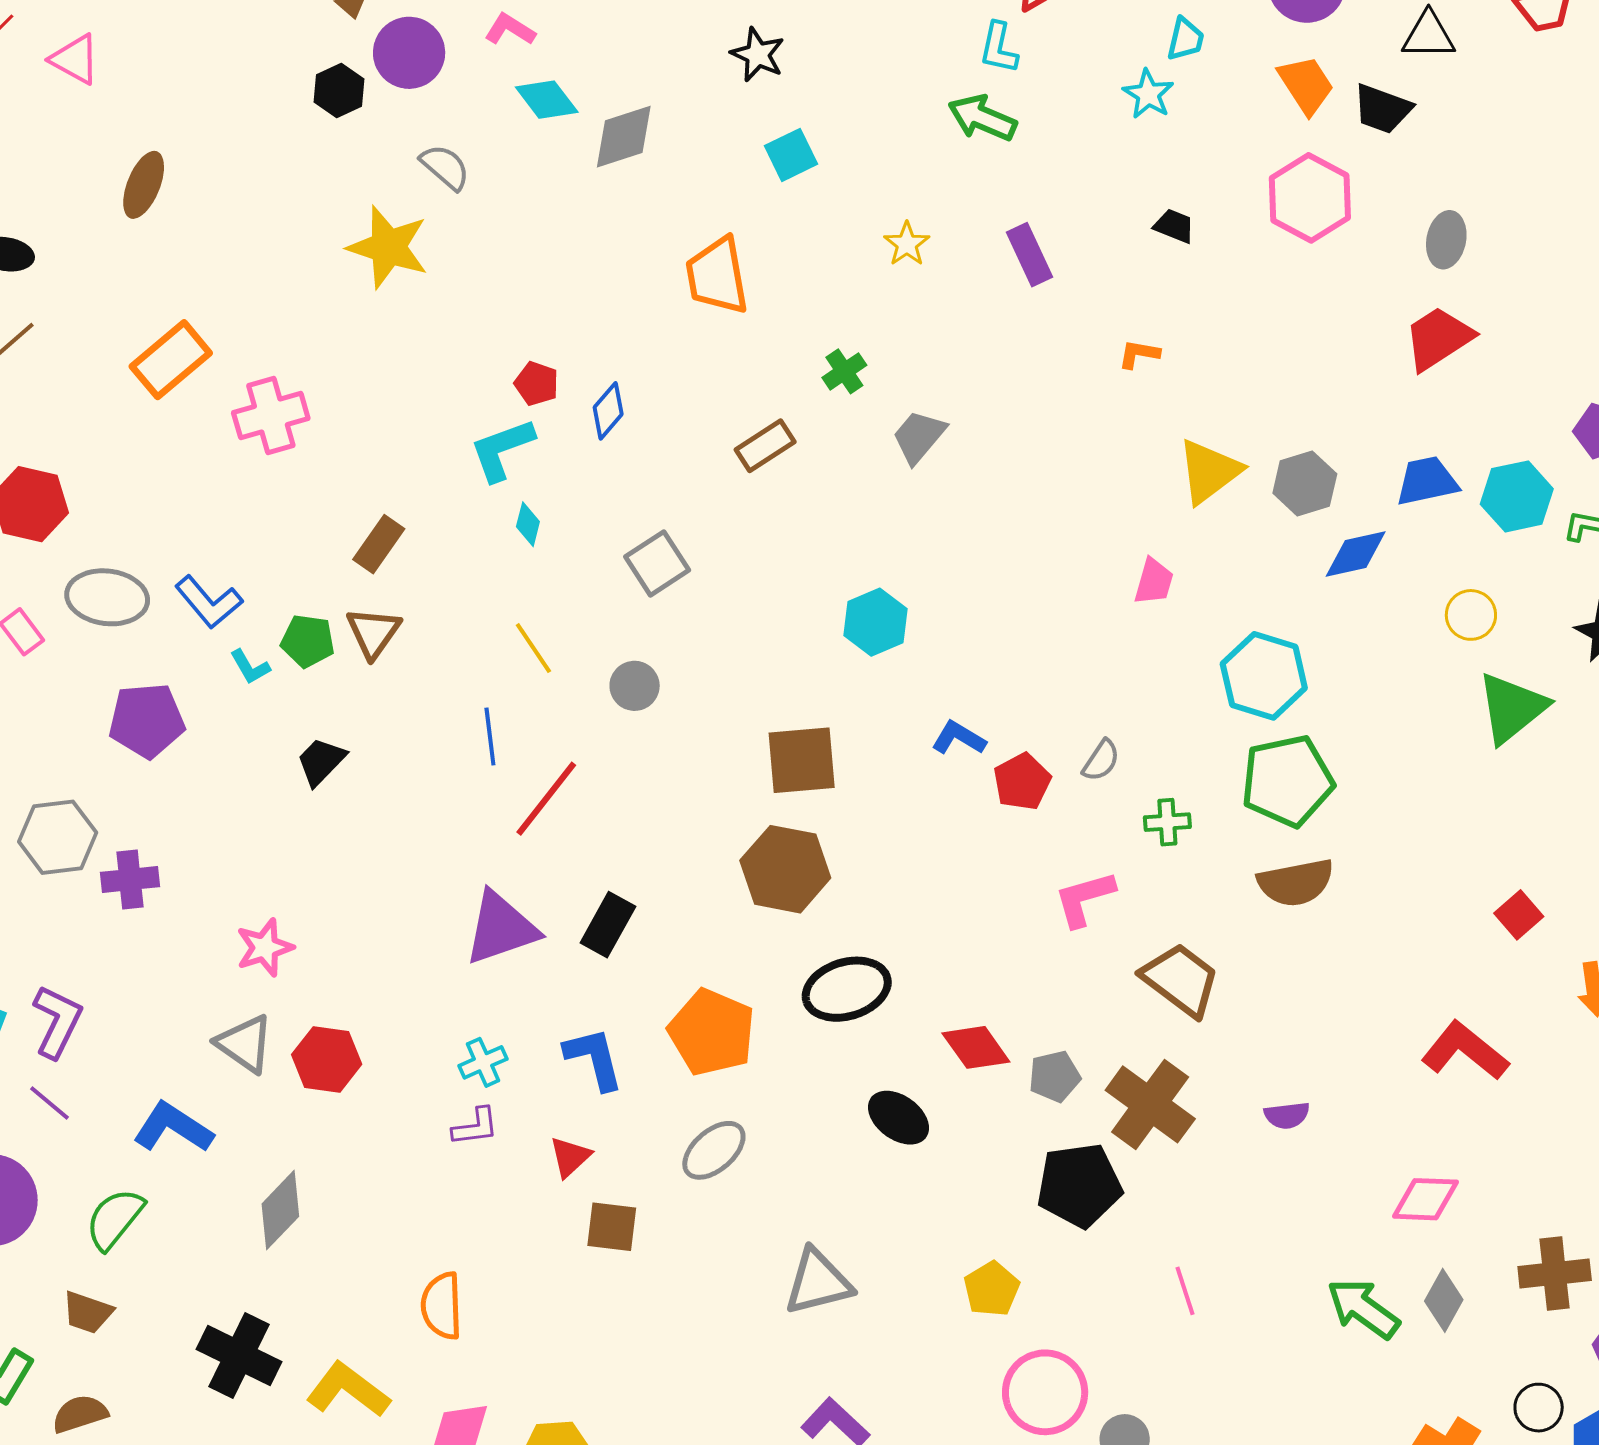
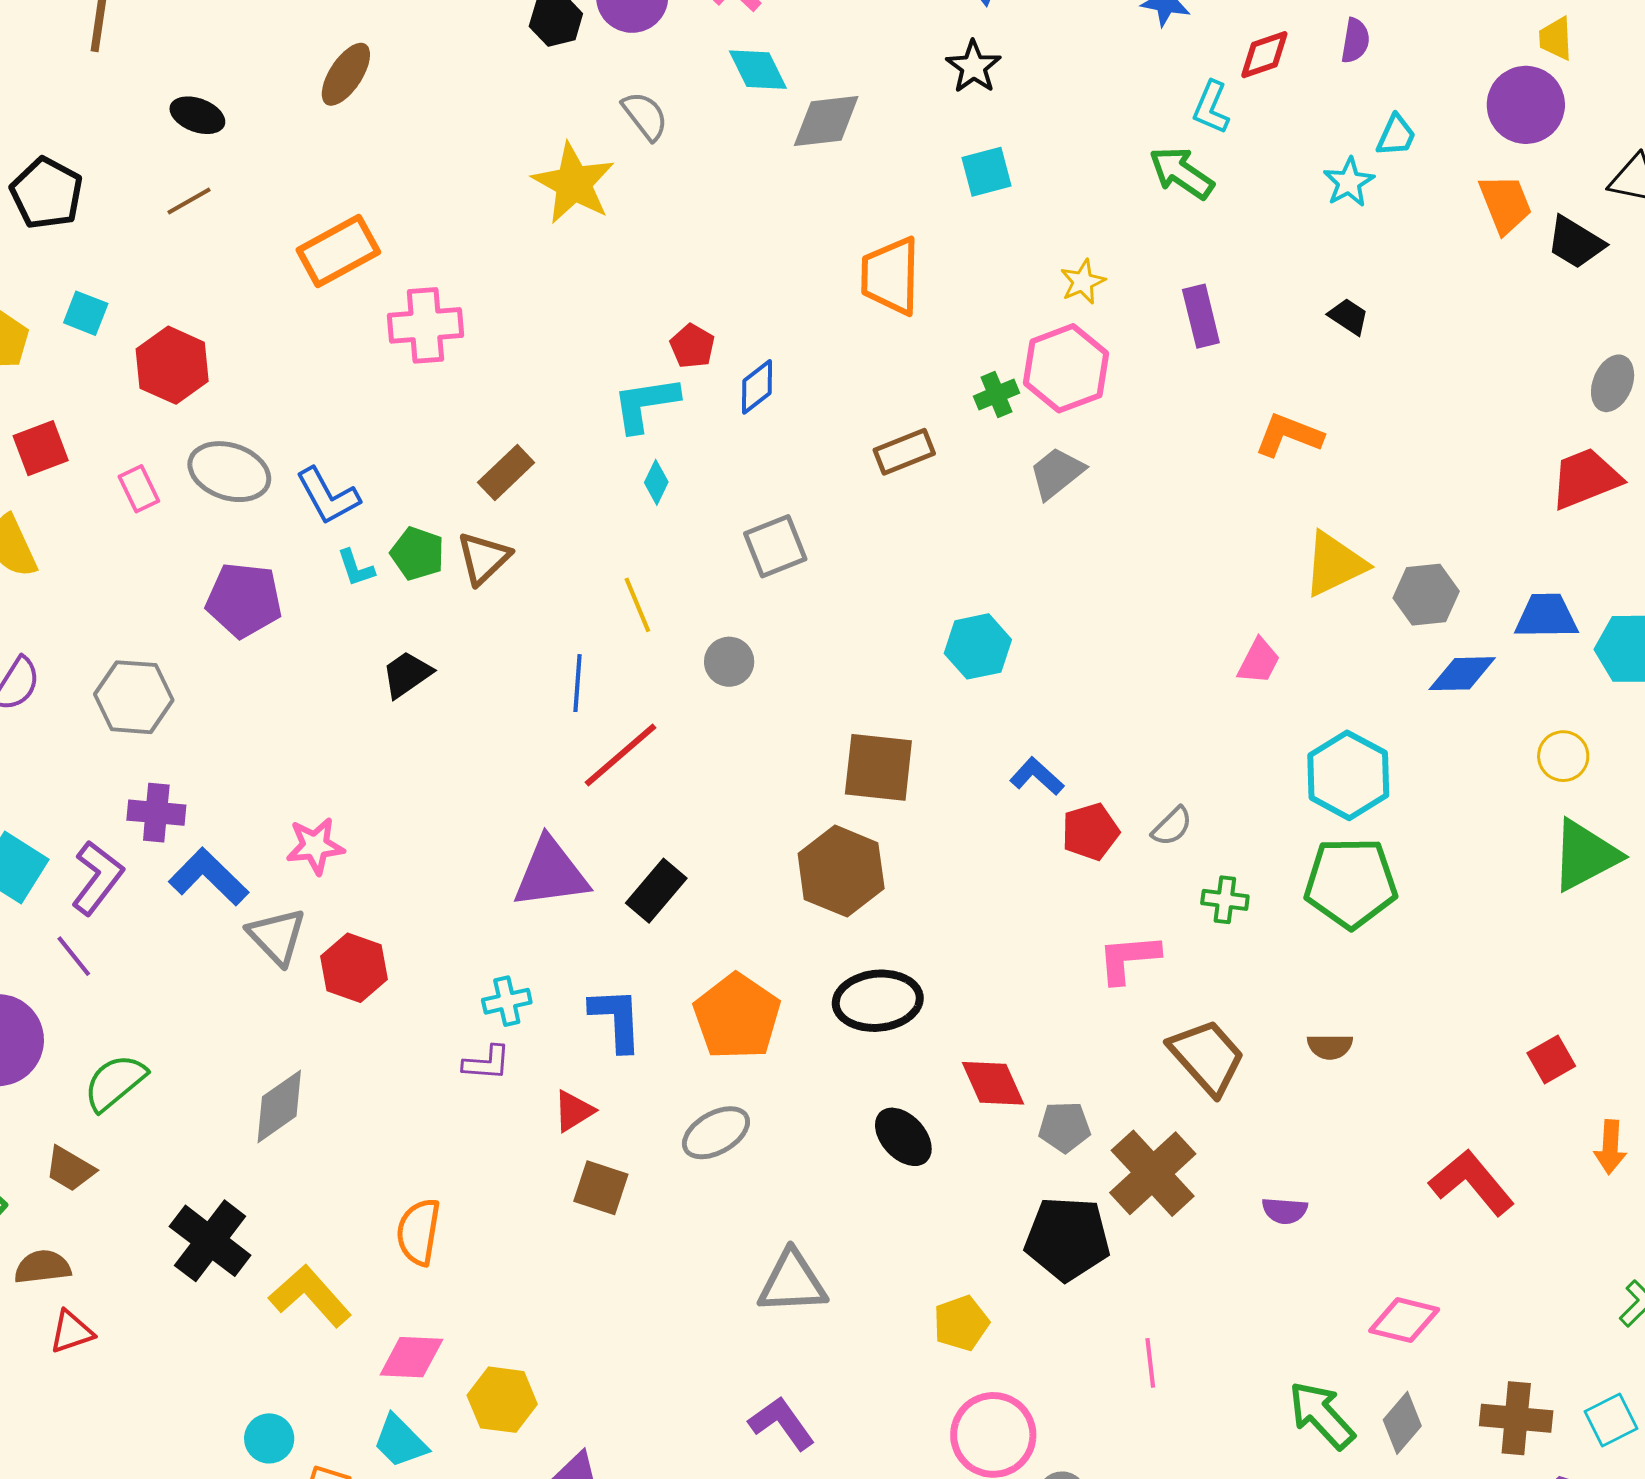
pink hexagon: (1310, 198) -> (1066, 368), moved
orange L-shape: (1139, 354) -> (1289, 435), size x1.6
purple cross: (130, 880) -> (156, 813), moved
brown semicircle: (1296, 883) -> (1330, 1046), moved, size x0.6
blue L-shape: (173, 1128) -> (209, 877), moved

